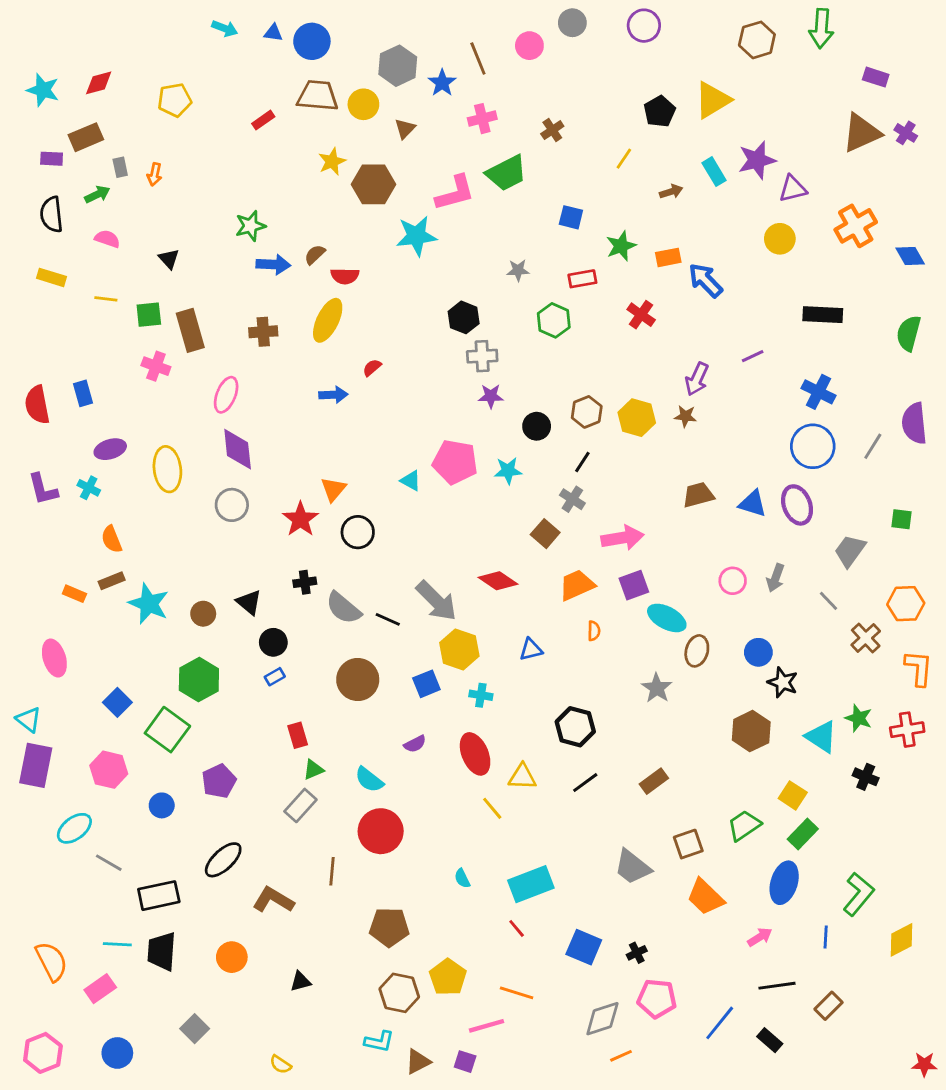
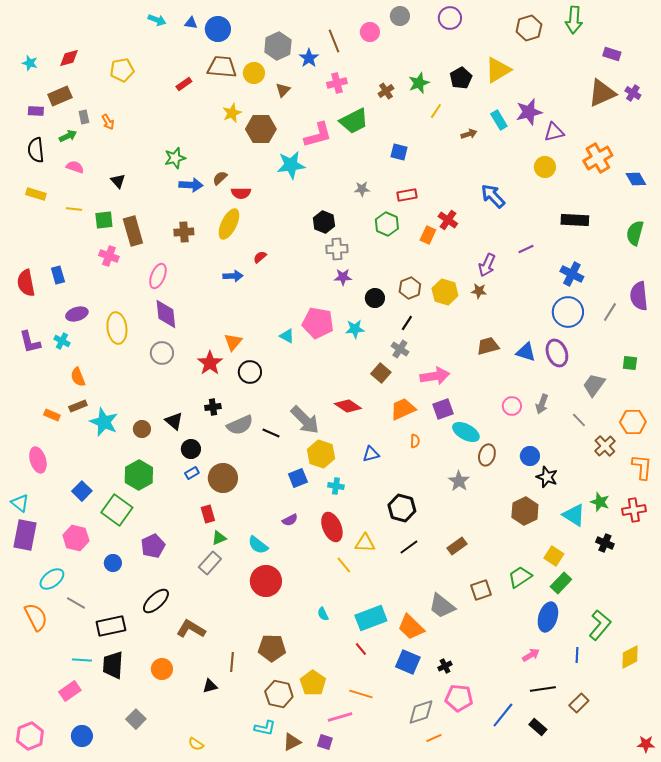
cyan star: (43, 90) -> (30, 63), size x0.7
orange arrow: (155, 174) -> (108, 122), turned -42
green star: (621, 246) -> (419, 83), moved
orange rectangle: (668, 257) -> (428, 235), moved, turned -54
gray semicircle: (343, 608) -> (240, 425), turned -64
brown circle: (358, 680) -> (223, 478), moved
brown line: (332, 871) -> (232, 662), moved
orange trapezoid: (705, 897) -> (411, 627), moved
orange semicircle: (52, 961) -> (36, 617), moved

